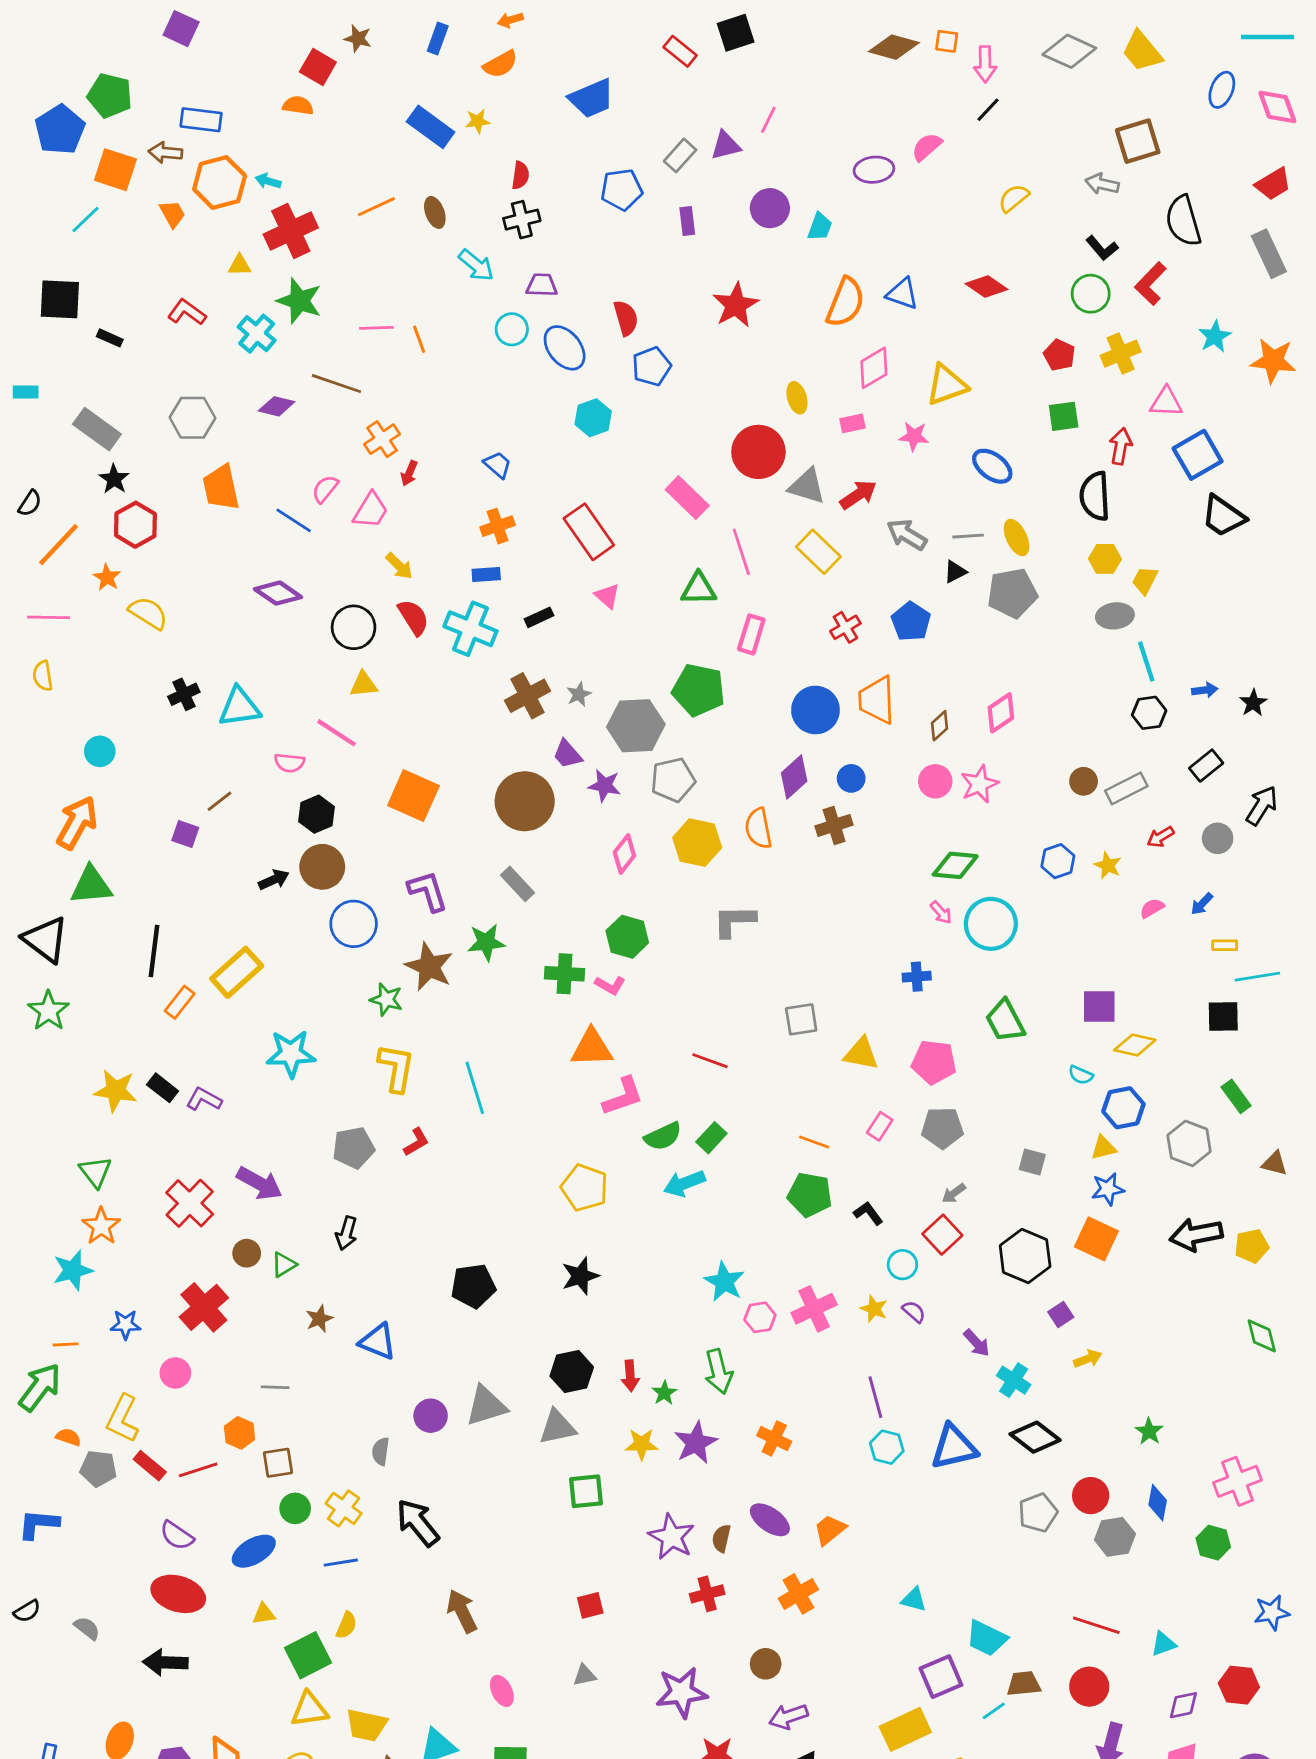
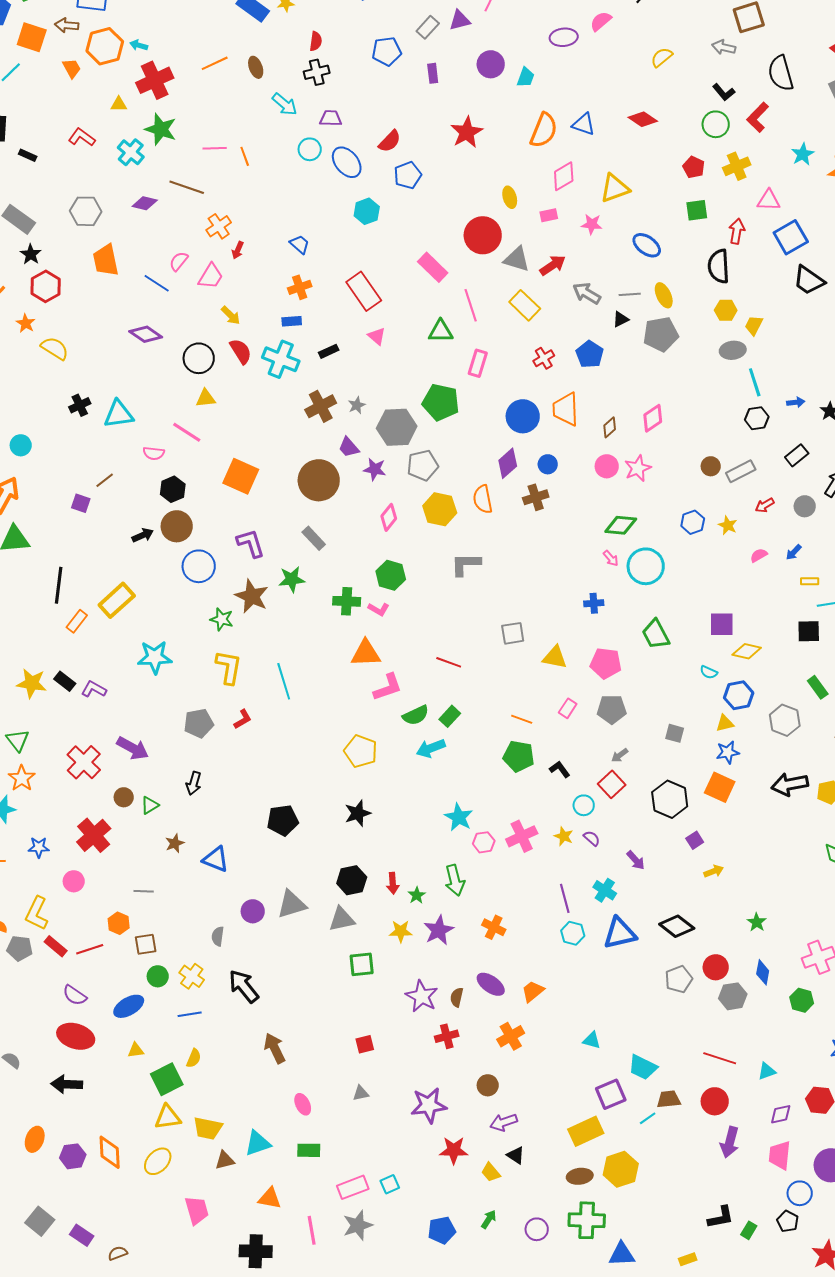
red semicircle: (626, 318) -> (390, 141), turned 60
cyan cross: (1014, 1380) -> (605, 890), moved

